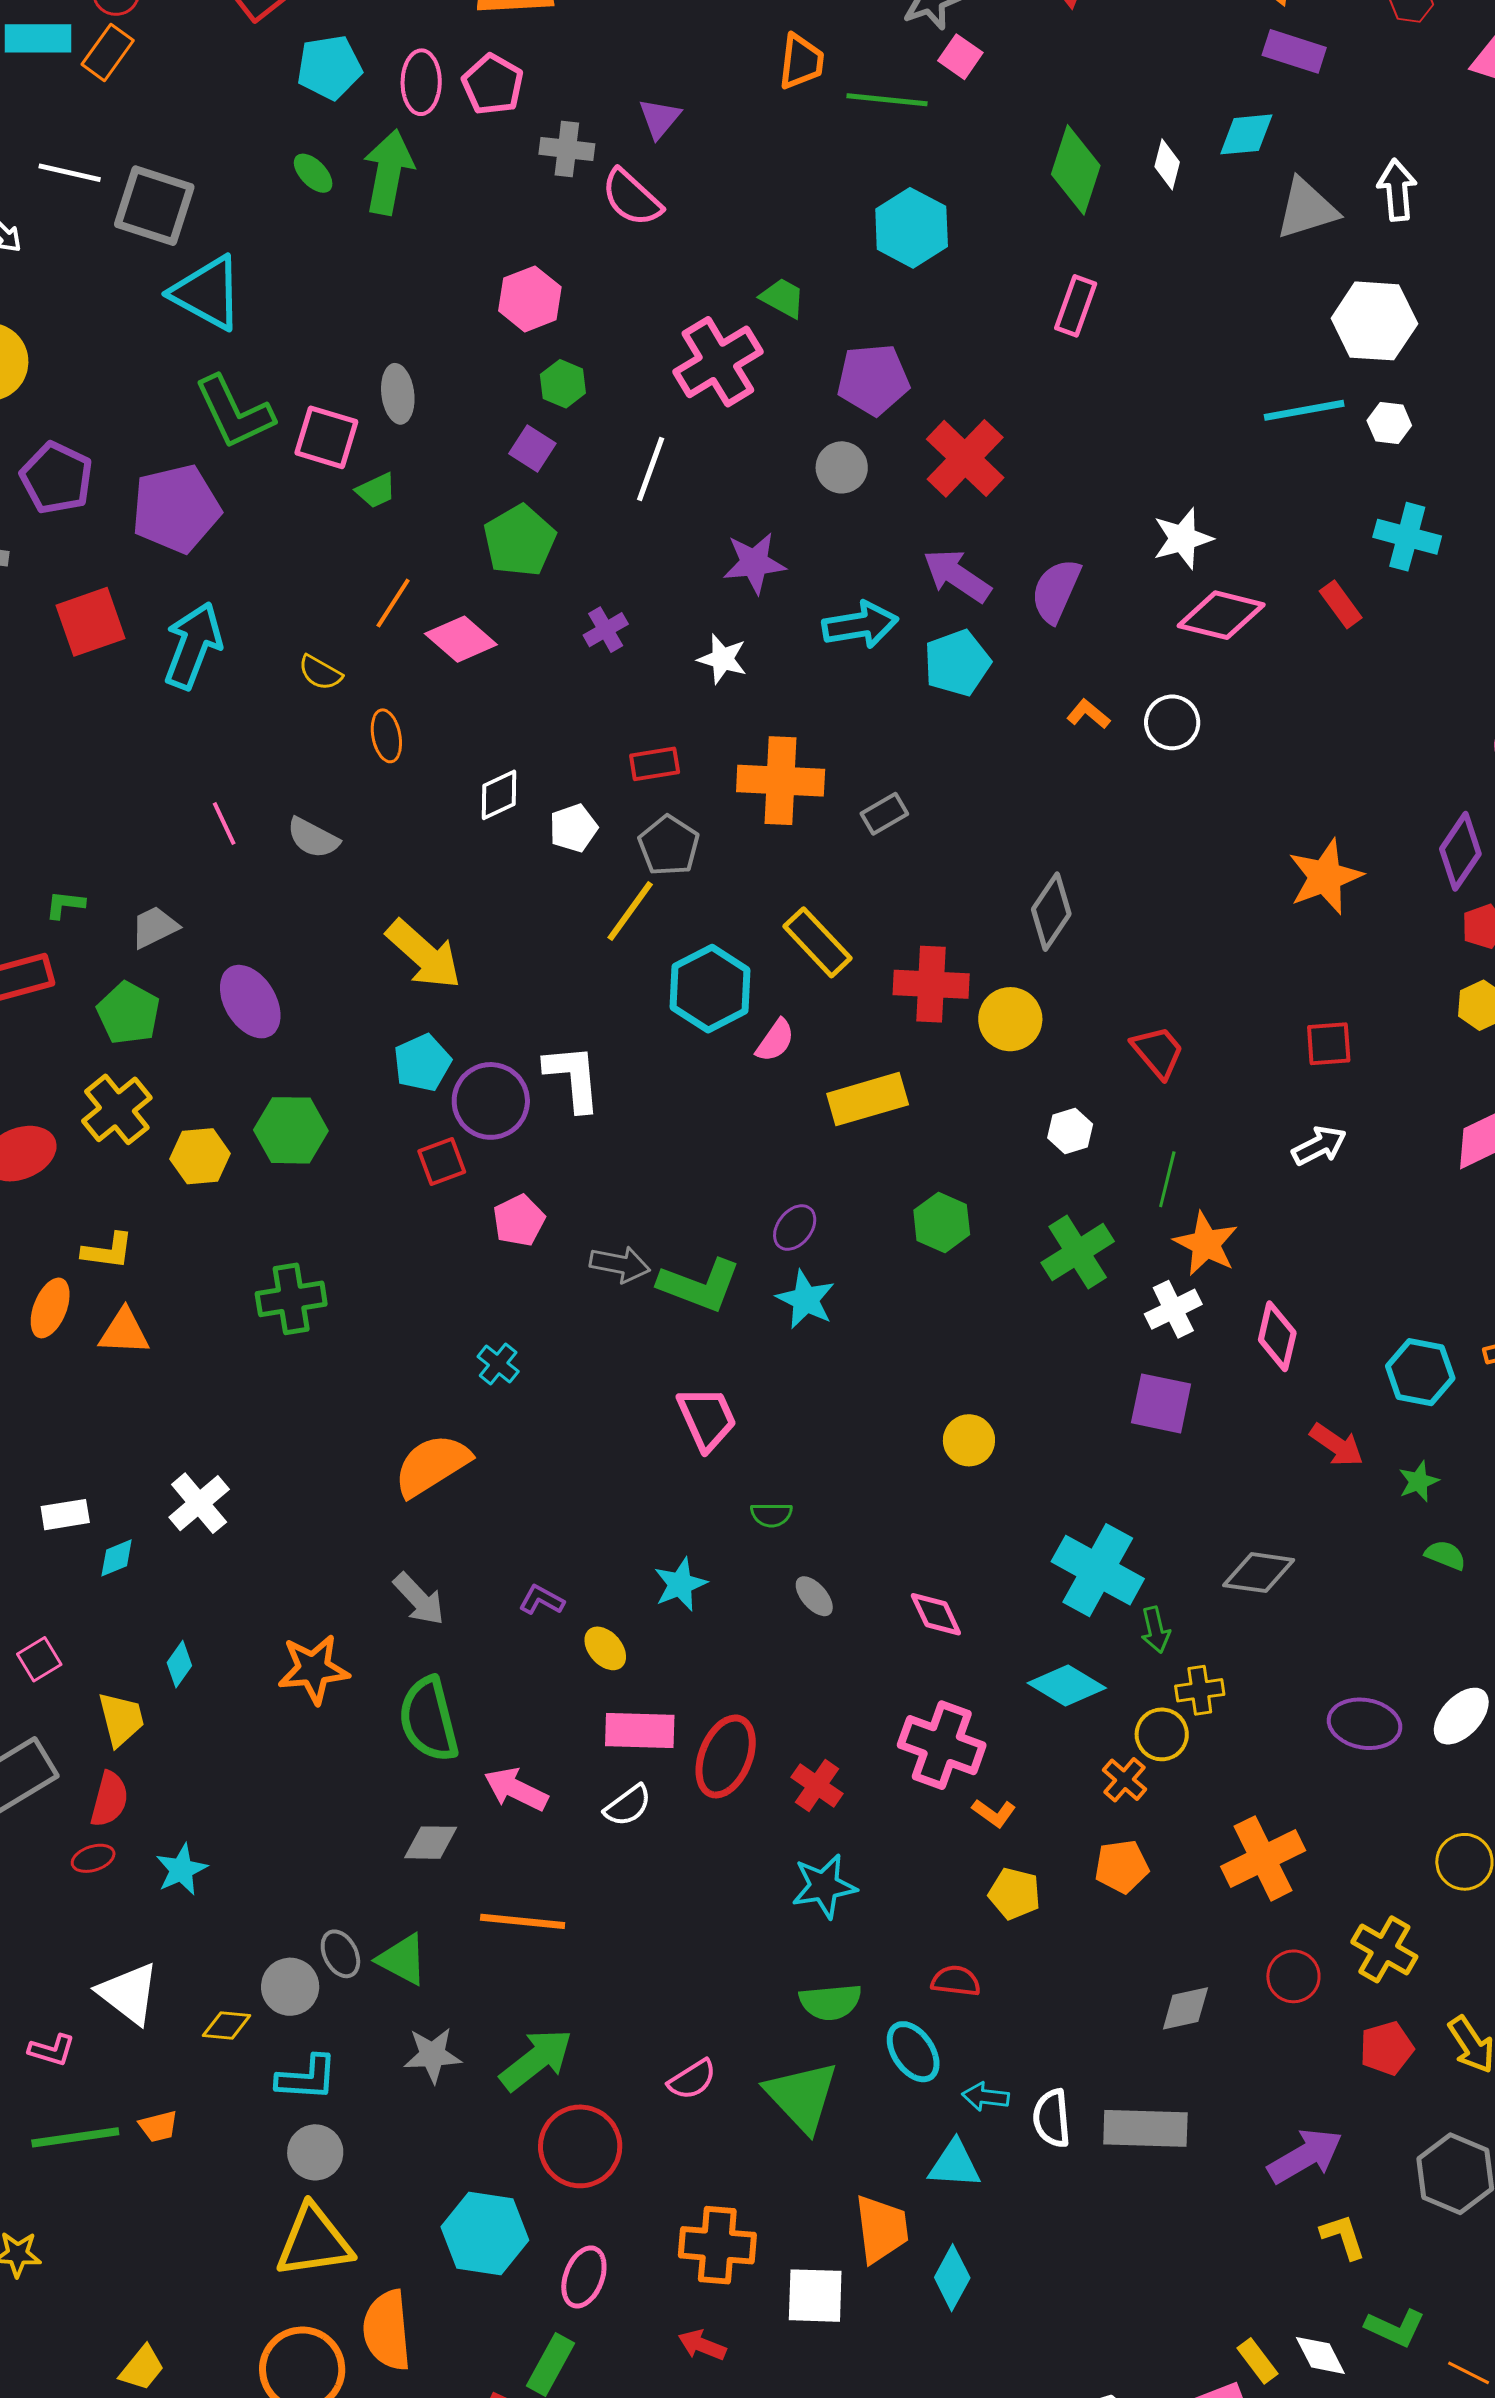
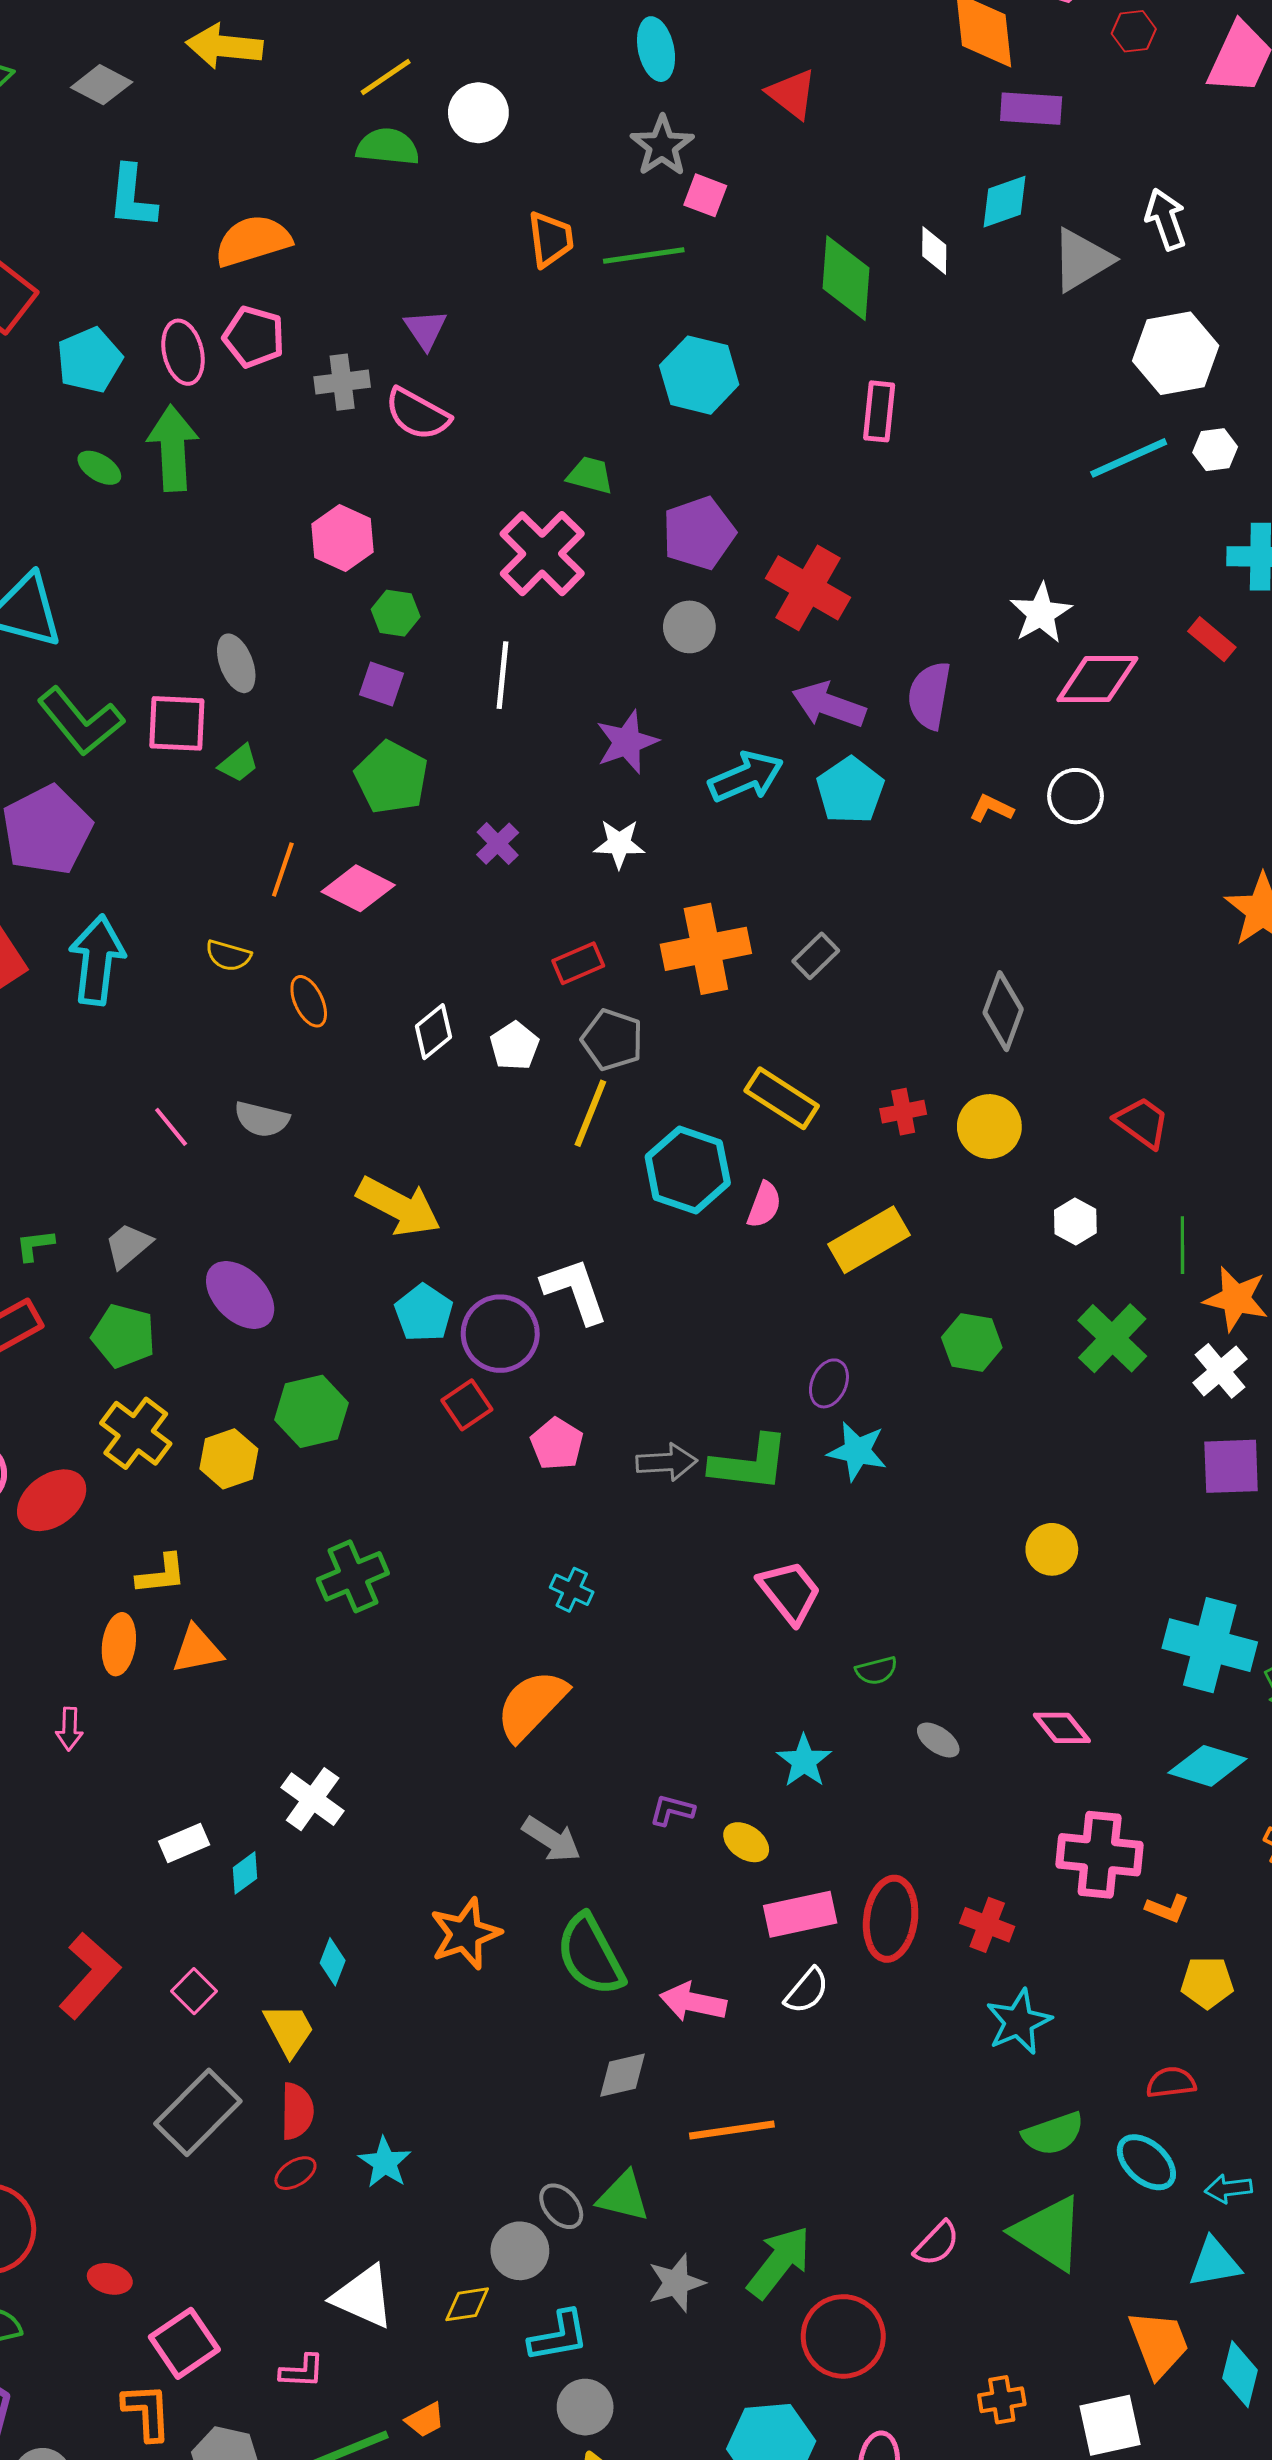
red cross: (931, 984) -> (903, 1112), size x0.6
orange cross: (717, 2245) -> (1002, 2400), size x0.6

